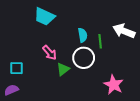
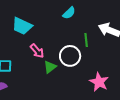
cyan trapezoid: (44, 17) -> (22, 26), moved
cyan semicircle: (83, 35) -> (69, 13), moved, turned 56

